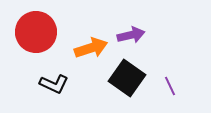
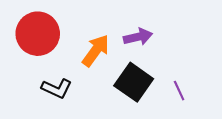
orange arrow: (91, 48) -> (96, 51), turned -36

